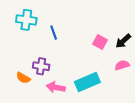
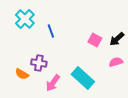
cyan cross: (26, 20) -> (25, 19), turned 36
cyan rectangle: (87, 82) -> (83, 78), turned 65
pink arrow: (56, 87) -> (53, 83), turned -66

